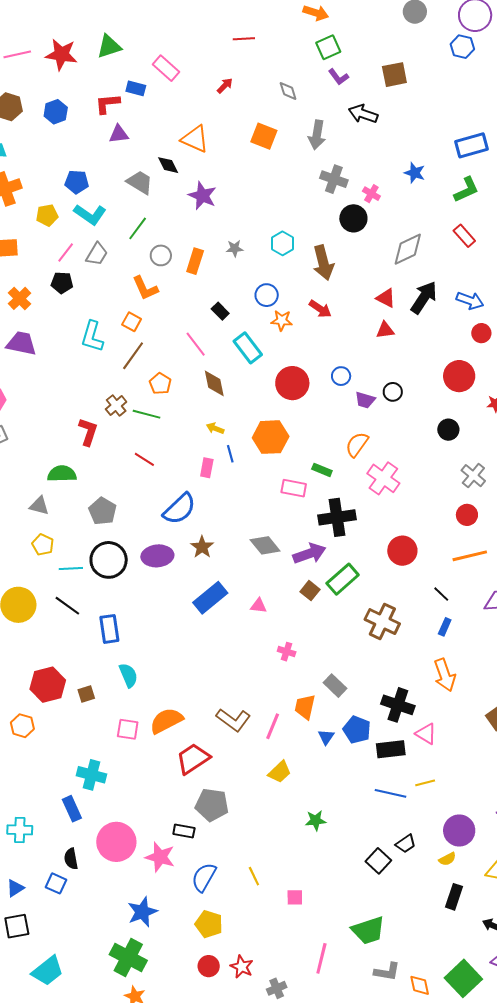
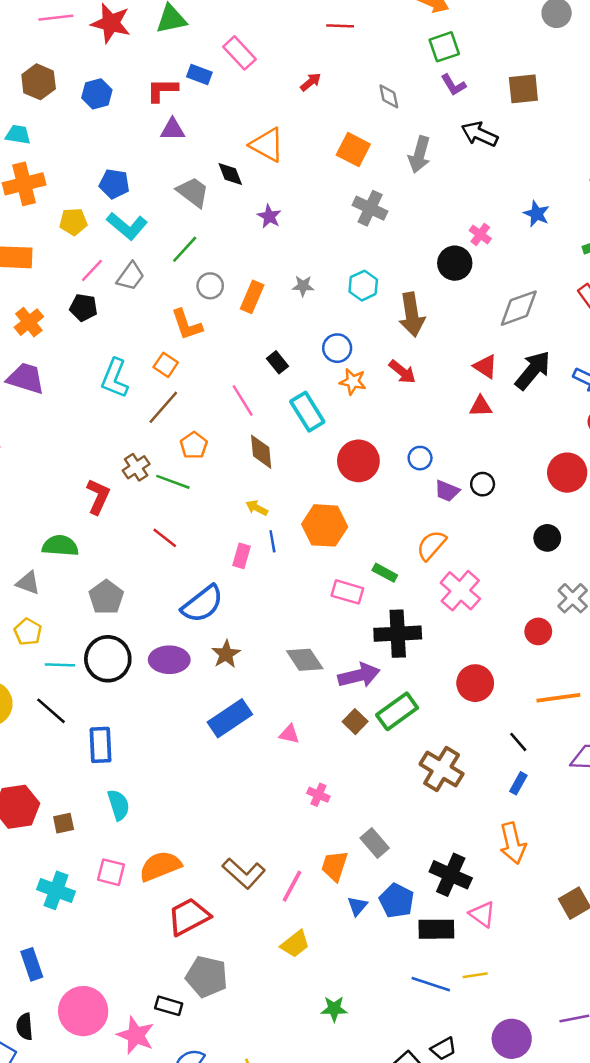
gray cross: (334, 179) -> (370, 208), moved
purple star: (202, 196) -> (269, 216), size x0.7
red circle: (467, 515) -> (538, 631), moved
cyan cross: (92, 775) -> (56, 890), moved

